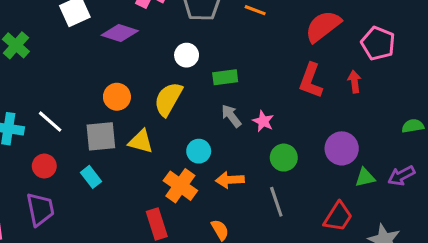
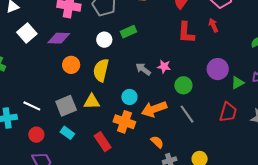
green rectangle: (225, 77) -> (128, 32), moved
orange circle: (117, 97) -> (71, 65), moved
orange arrow: (230, 180) -> (154, 109), size x1.4
red rectangle: (157, 224) -> (103, 142), moved

